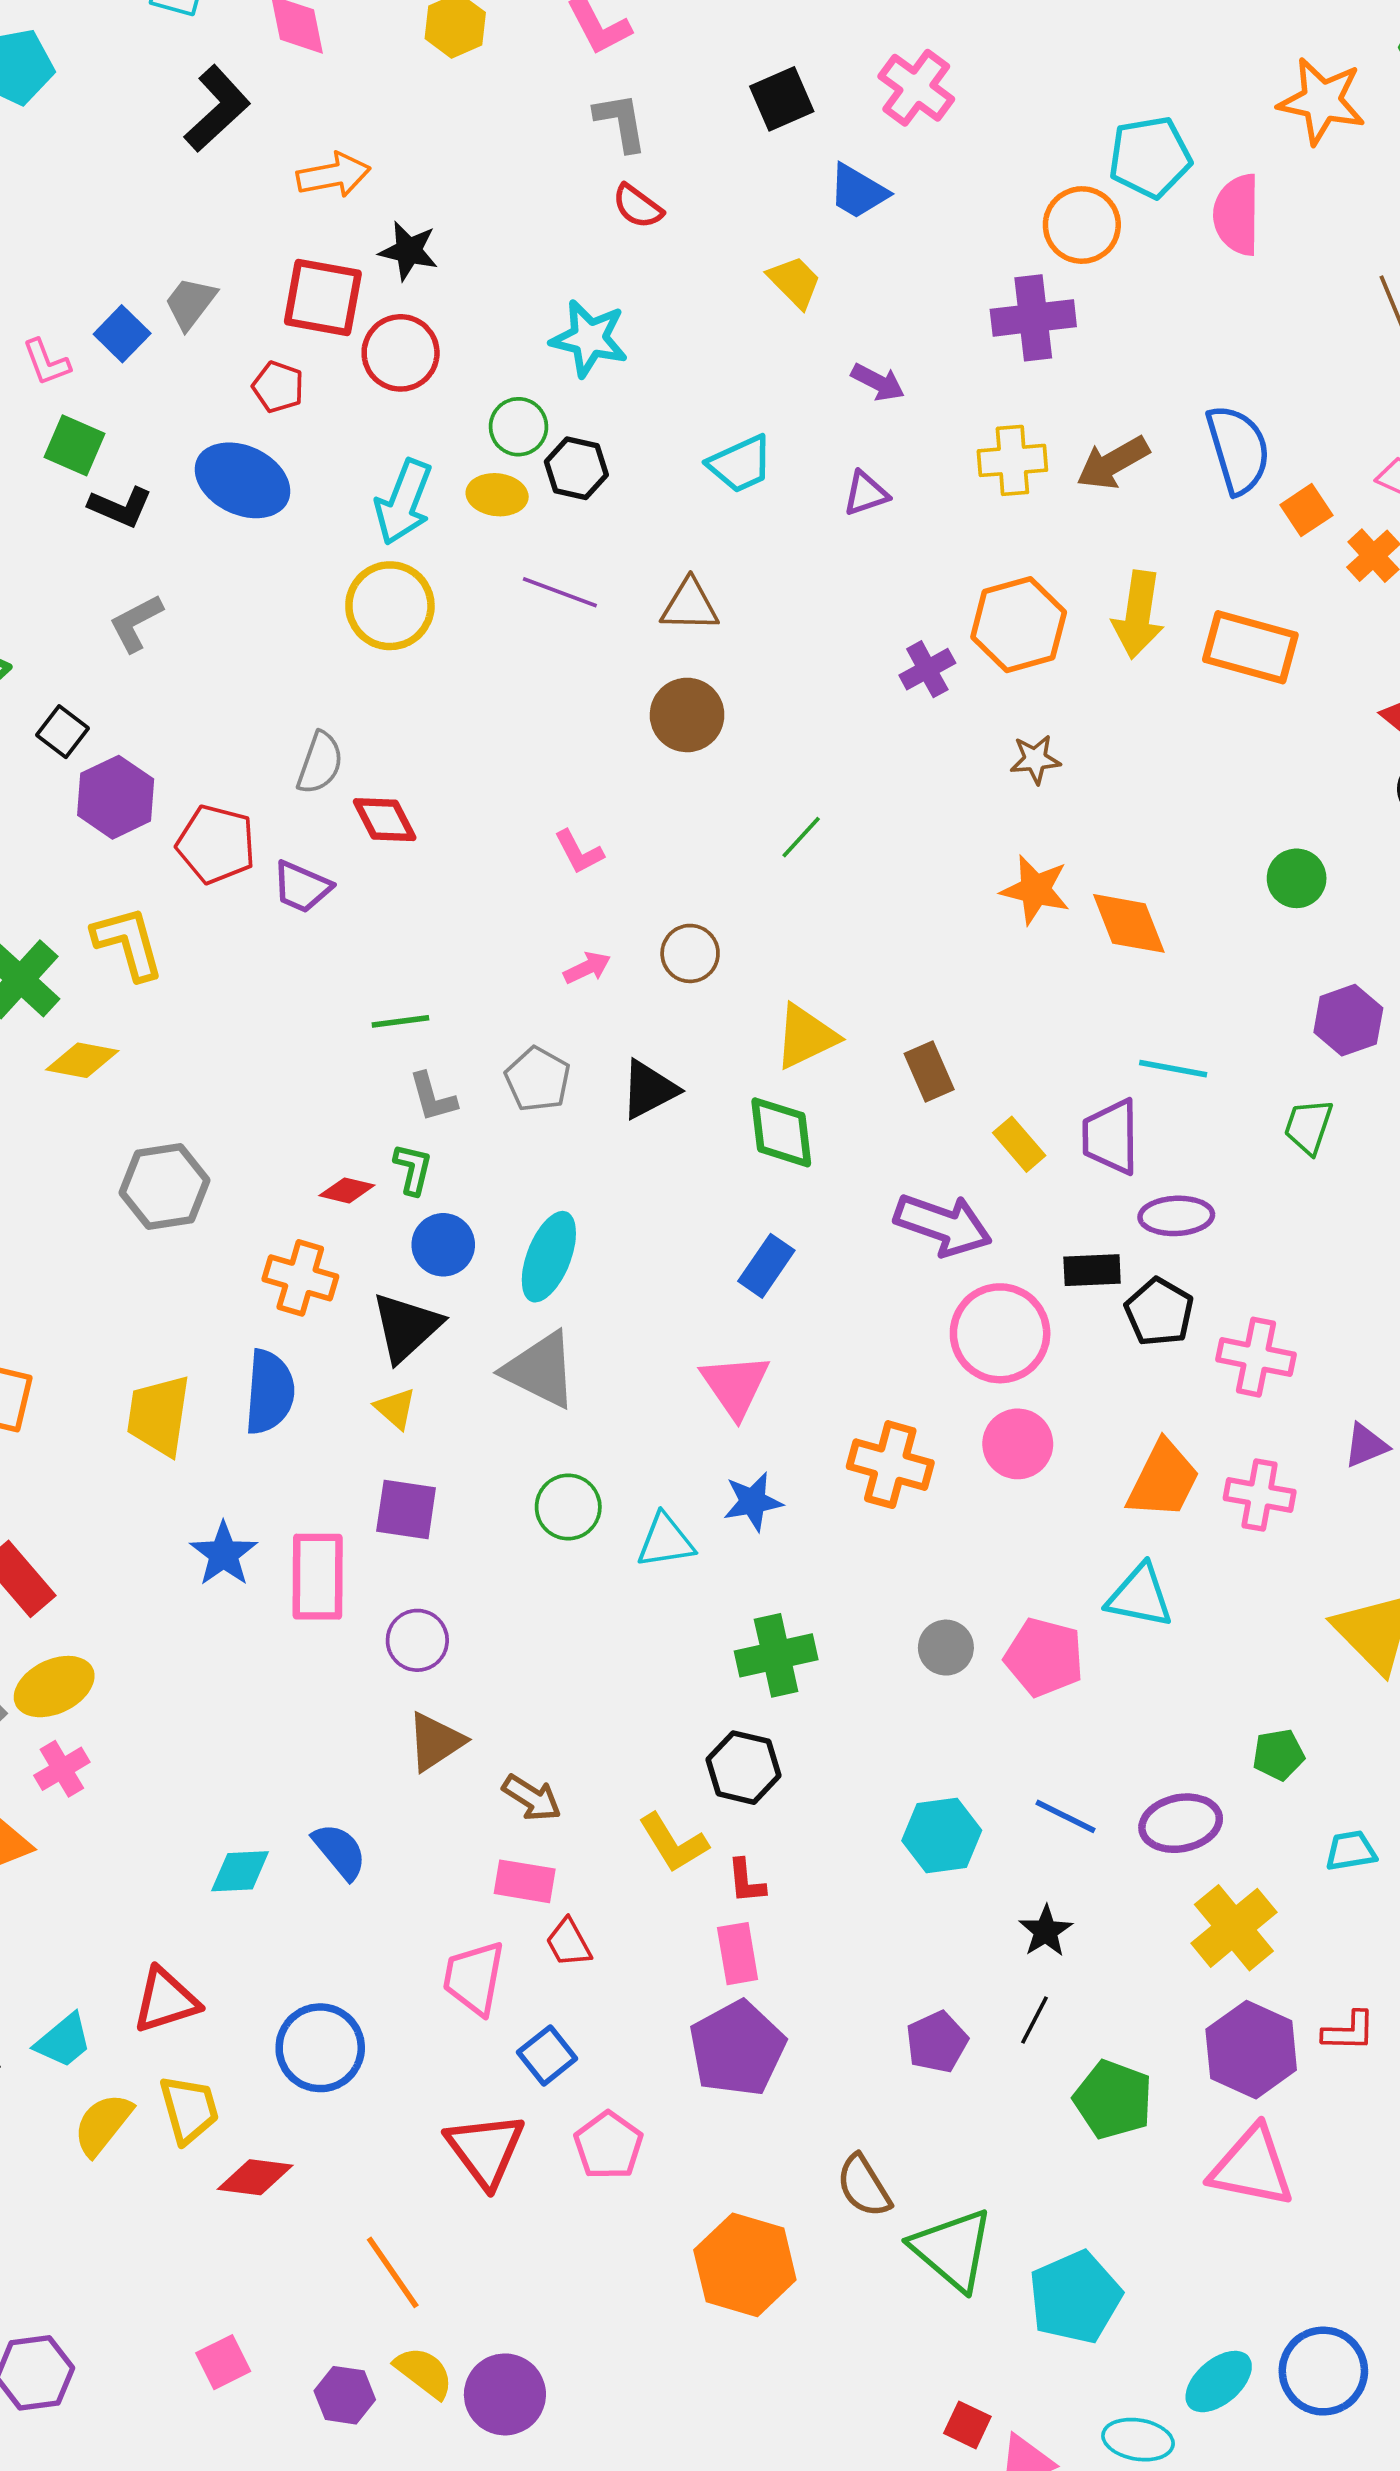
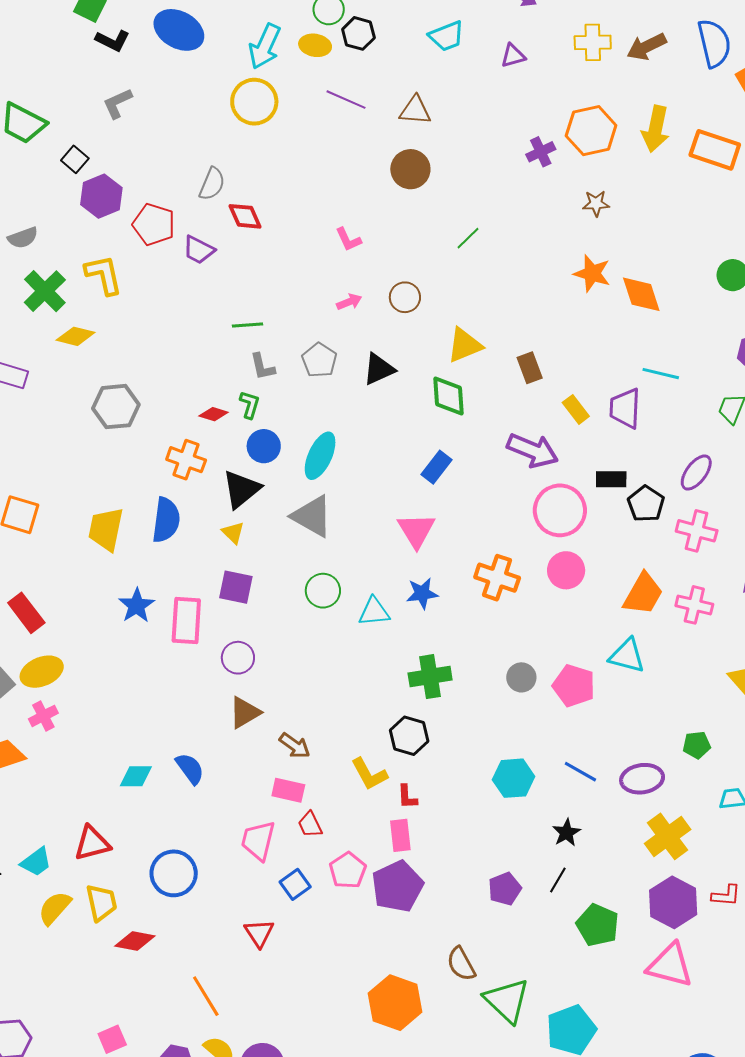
purple ellipse: (1176, 1216) -> (696, 473), moved, turned -54
pink pentagon: (608, 2146) -> (348, 870), moved
red triangle: (485, 2150) -> (259, 933), size x0.7

